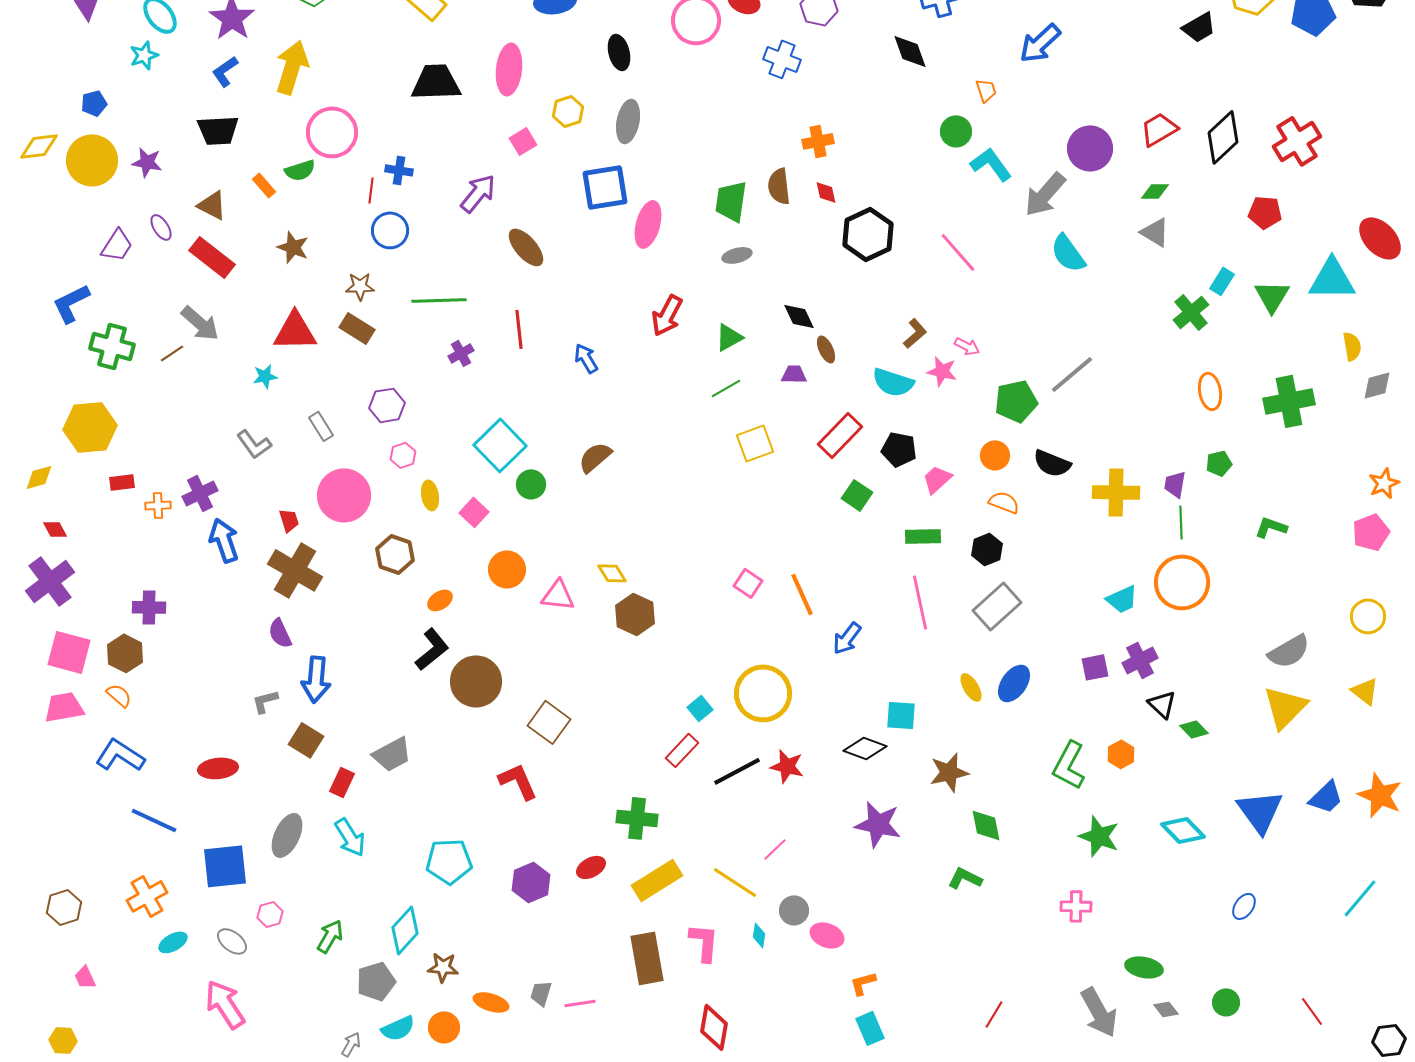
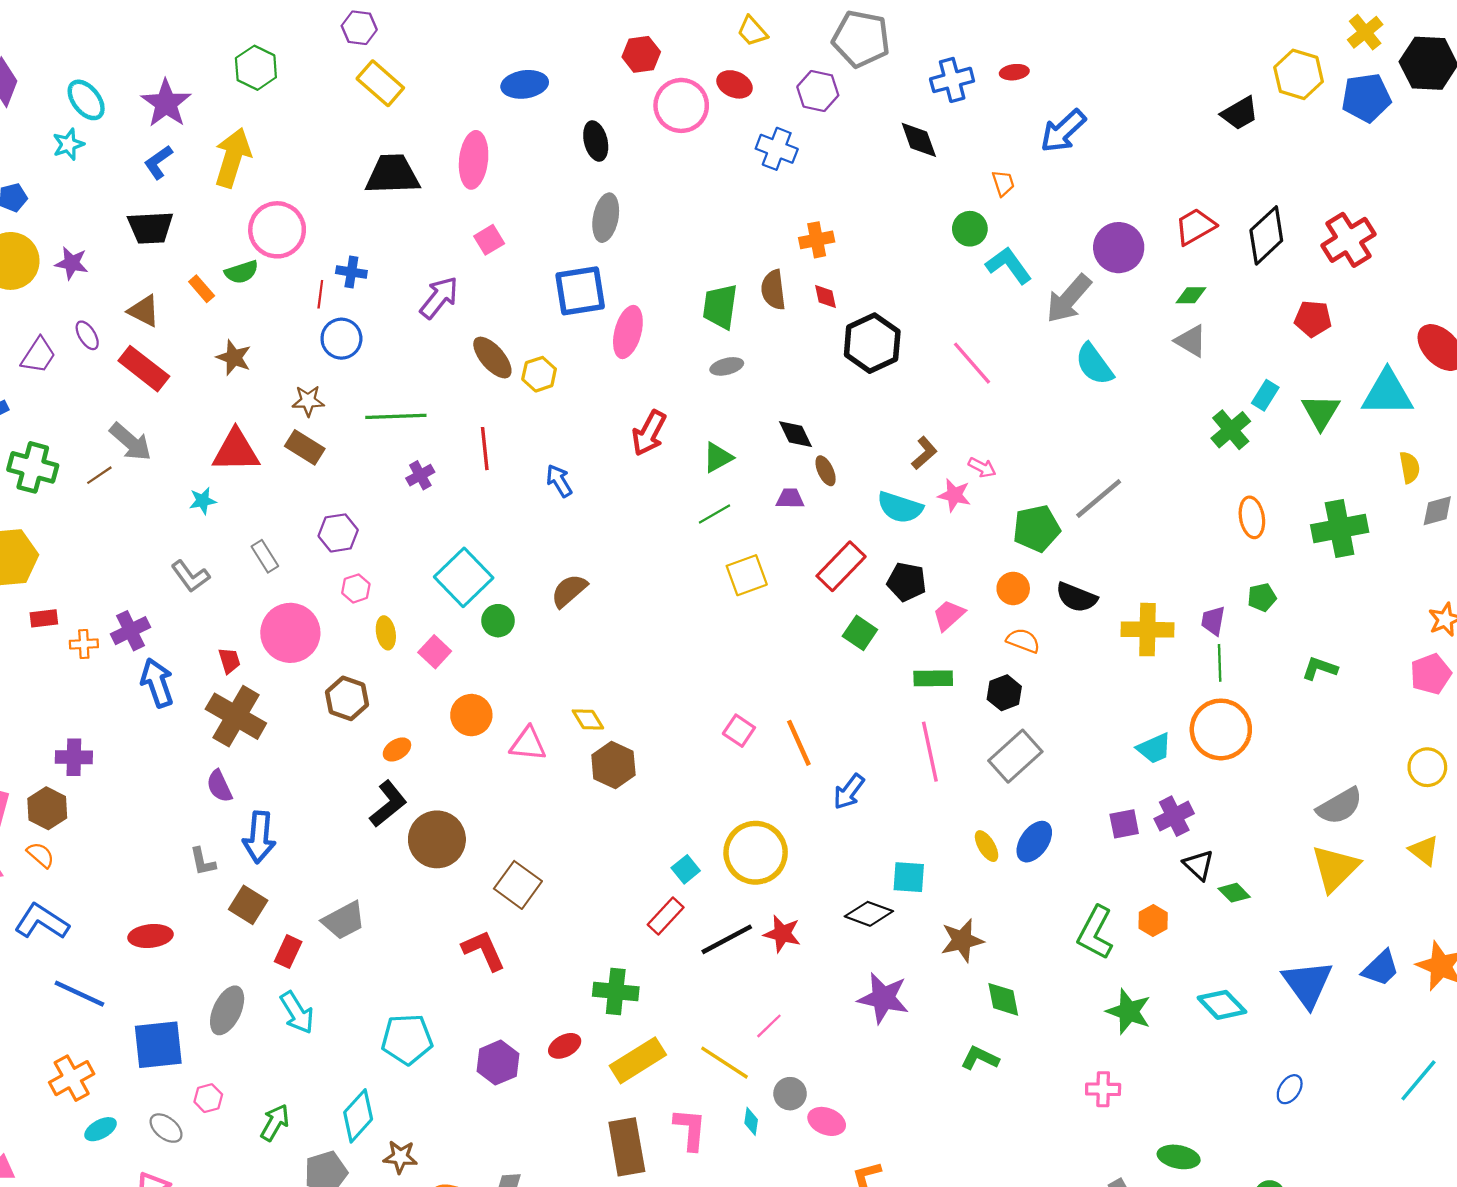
yellow hexagon: (568, 111) -> (539, 374), moved
gray L-shape: (265, 701) -> (203, 862), turned -88

